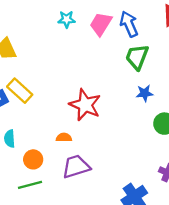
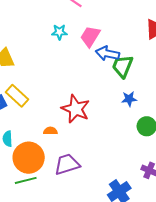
blue arrow: (129, 24) -> (107, 54), moved, turned -55
orange semicircle: (64, 137) -> (50, 131), moved
orange circle: (33, 159) -> (29, 158), size x1.8

